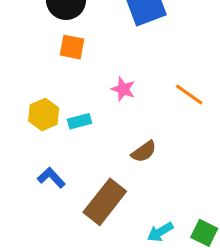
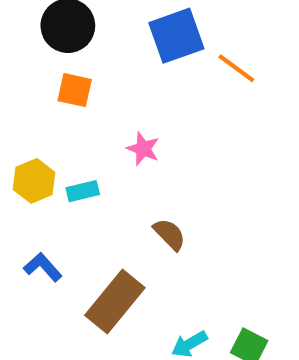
orange line: (189, 95) -> (236, 68), moved
brown semicircle: (144, 152) -> (169, 234), turned -100

